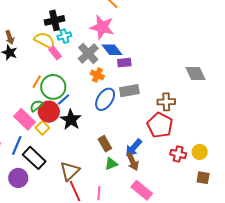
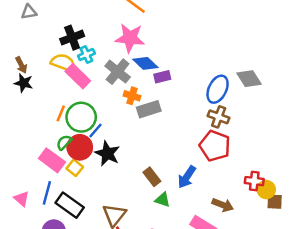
pink rectangle: (55, 53) -> (78, 76), size x1.5
gray rectangle: (129, 91) -> (149, 109), moved
blue ellipse: (105, 99) -> (218, 89), moved
brown cross: (166, 102) -> (219, 117), turned 30
yellow circle: (200, 152) -> (266, 190), moved
red cross: (178, 154) -> (254, 181), moved
brown arrow: (133, 162) -> (223, 205), moved, turned -36
green triangle: (111, 164) -> (163, 200), turned 48

